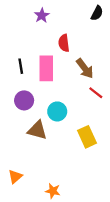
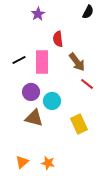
black line: (21, 66) -> (19, 60), turned 72
purple circle: (24, 100) -> (31, 92), moved
orange triangle: (15, 177) -> (22, 162), moved
orange star: (53, 191) -> (48, 163), moved

